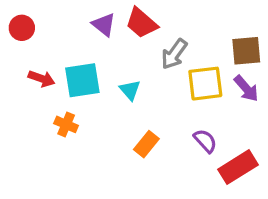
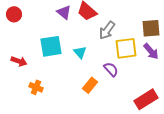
red arrow: (42, 79) -> (19, 61), moved
orange cross: (66, 124) -> (36, 87), moved
purple semicircle: (205, 141) -> (111, 69), moved

